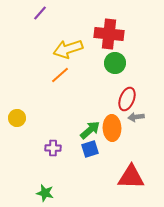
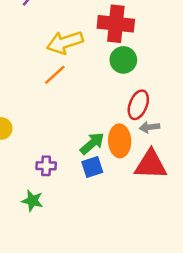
red triangle: (131, 177) -> (151, 165), moved
green star: (45, 193) -> (32, 201), moved

